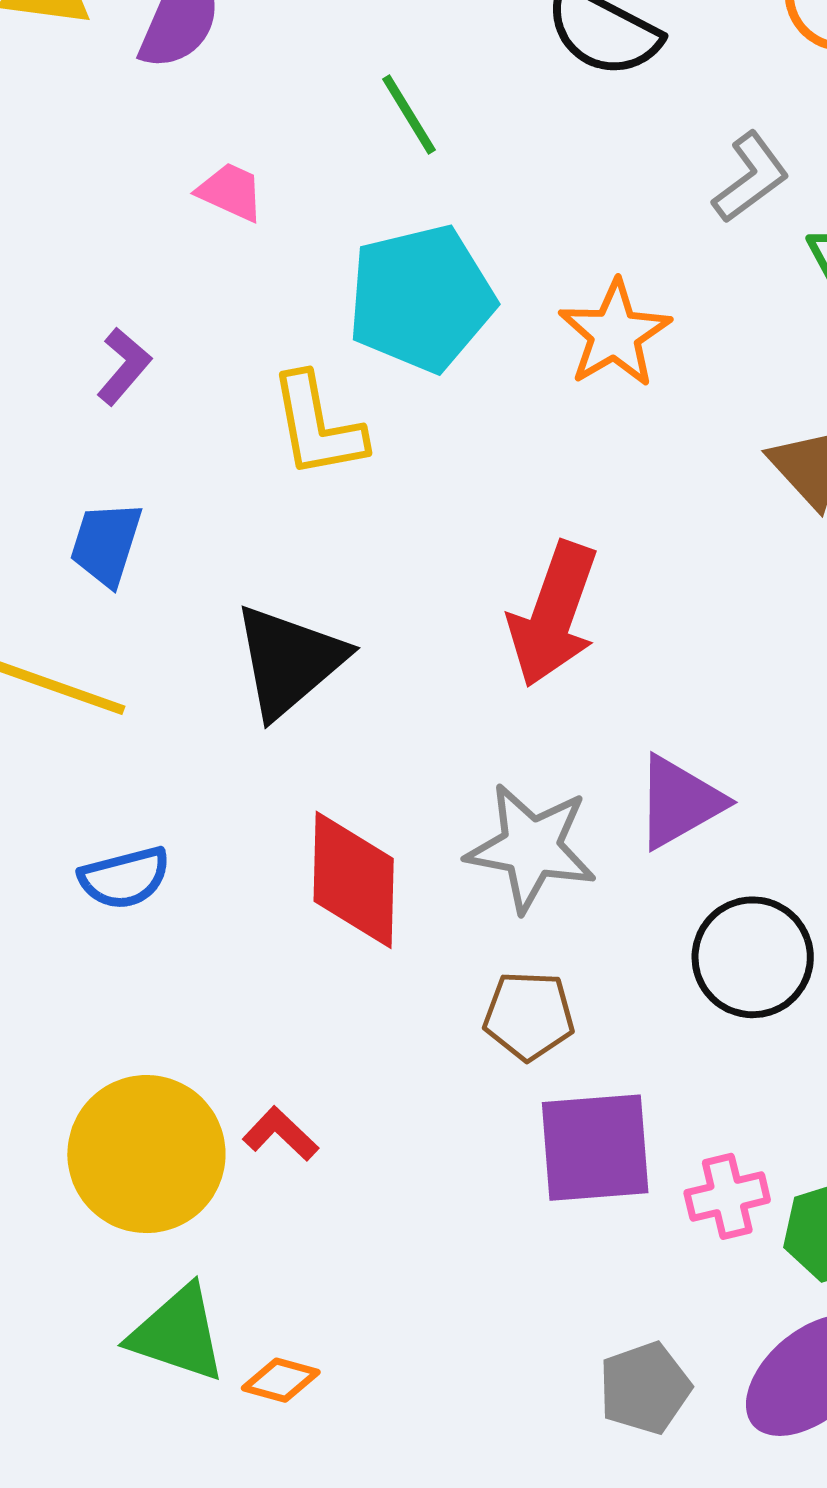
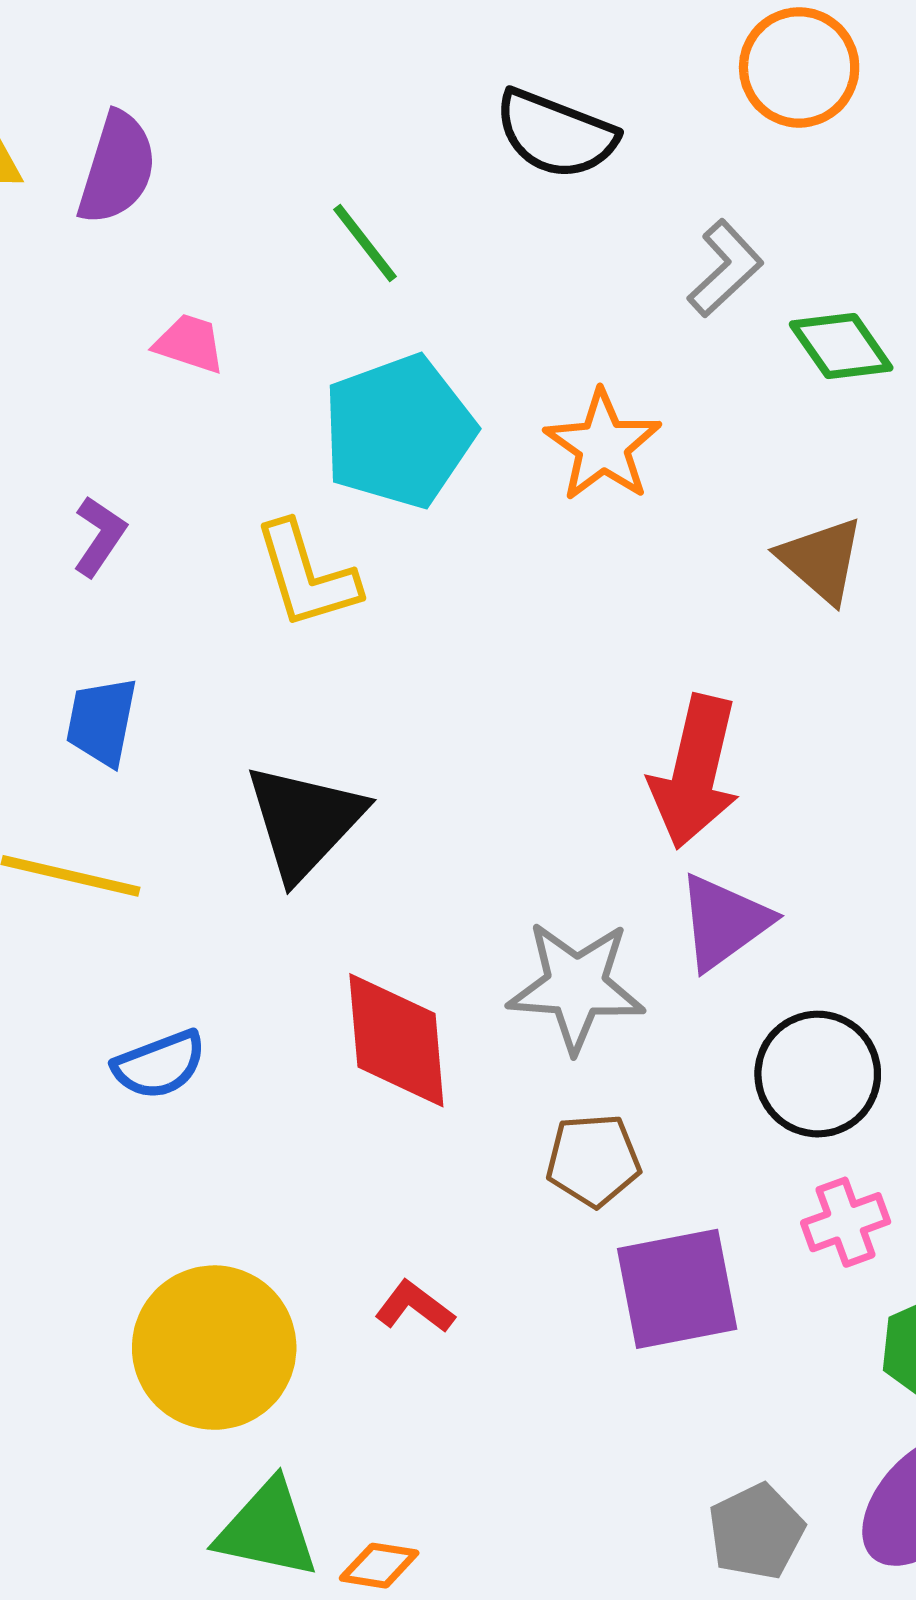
red arrow: (553, 614) -> (695, 772), moved
red L-shape: (280, 1134) -> (415, 1307), moved
pink cross: (727, 1196) -> (846, 1222), moved

